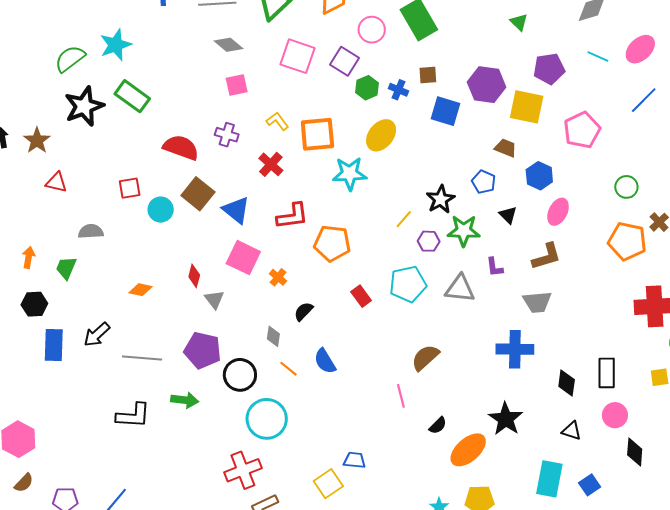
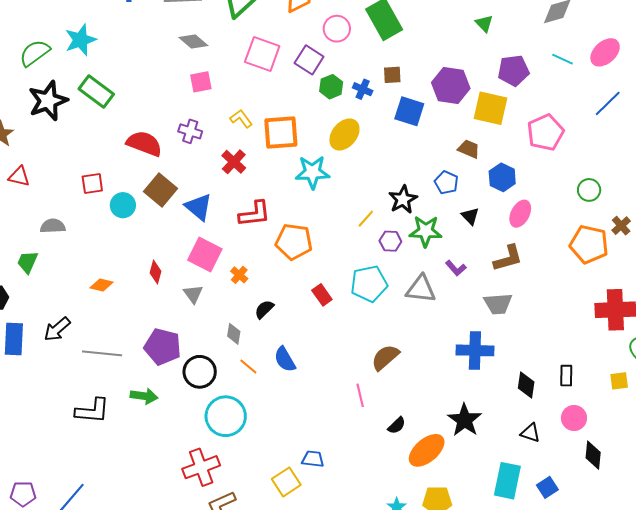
purple L-shape: (494, 267) -> (456, 268), turned -35
gray triangle: (214, 299) -> (193, 294), moved
black rectangle: (607, 373) -> (566, 376), size x0.7

